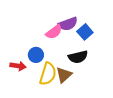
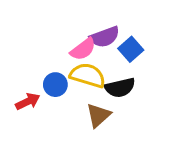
red arrow: (18, 66) -> (28, 102), turned -35
yellow semicircle: (48, 74) -> (88, 75), moved, turned -90

